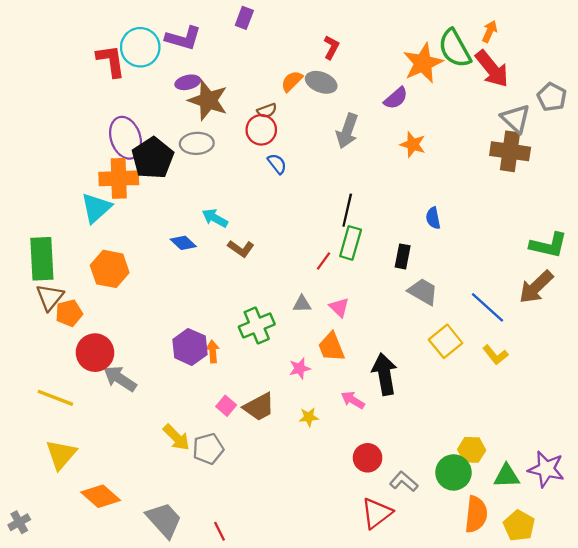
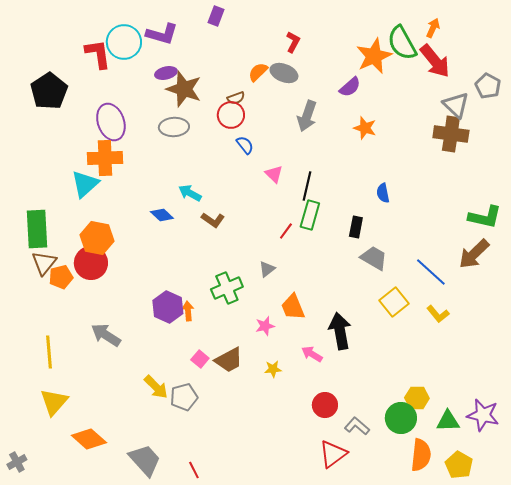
black pentagon: (153, 158) -> (49, 91), moved
gray triangle: (302, 304) -> (267, 269), turned -36
pink triangle: (339, 307) -> (274, 174), moved
red circle: (95, 353) -> (91, 263), moved
yellow line: (55, 398) -> (49, 352), turned 64

